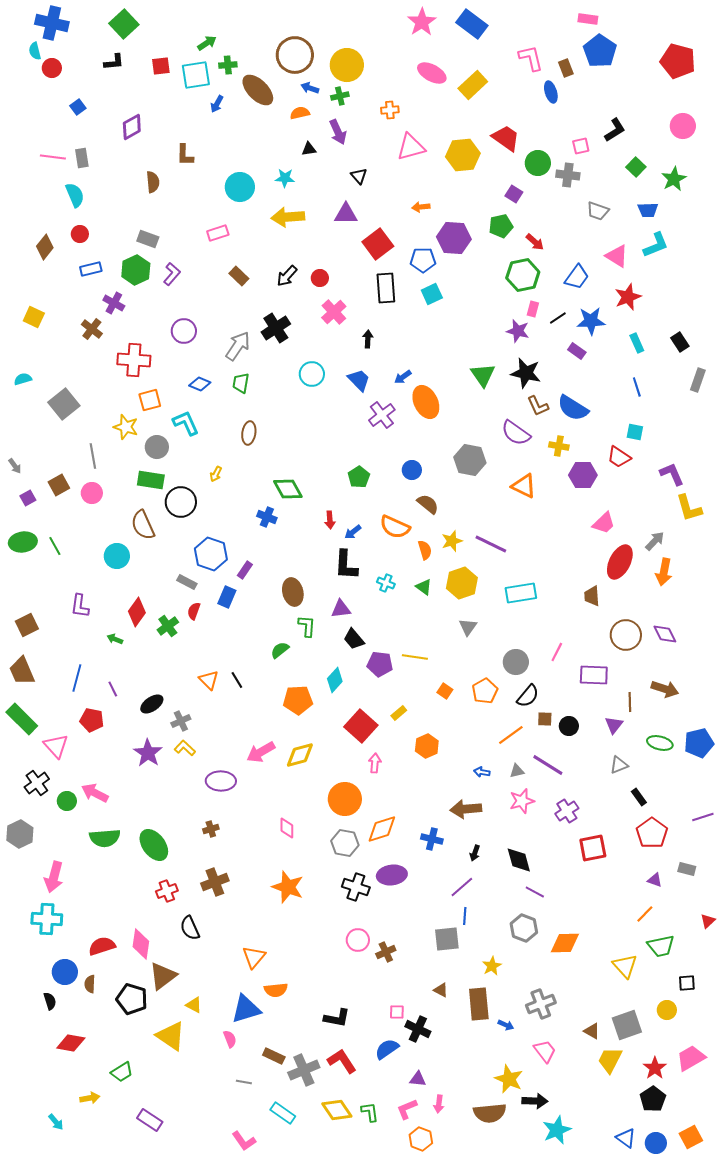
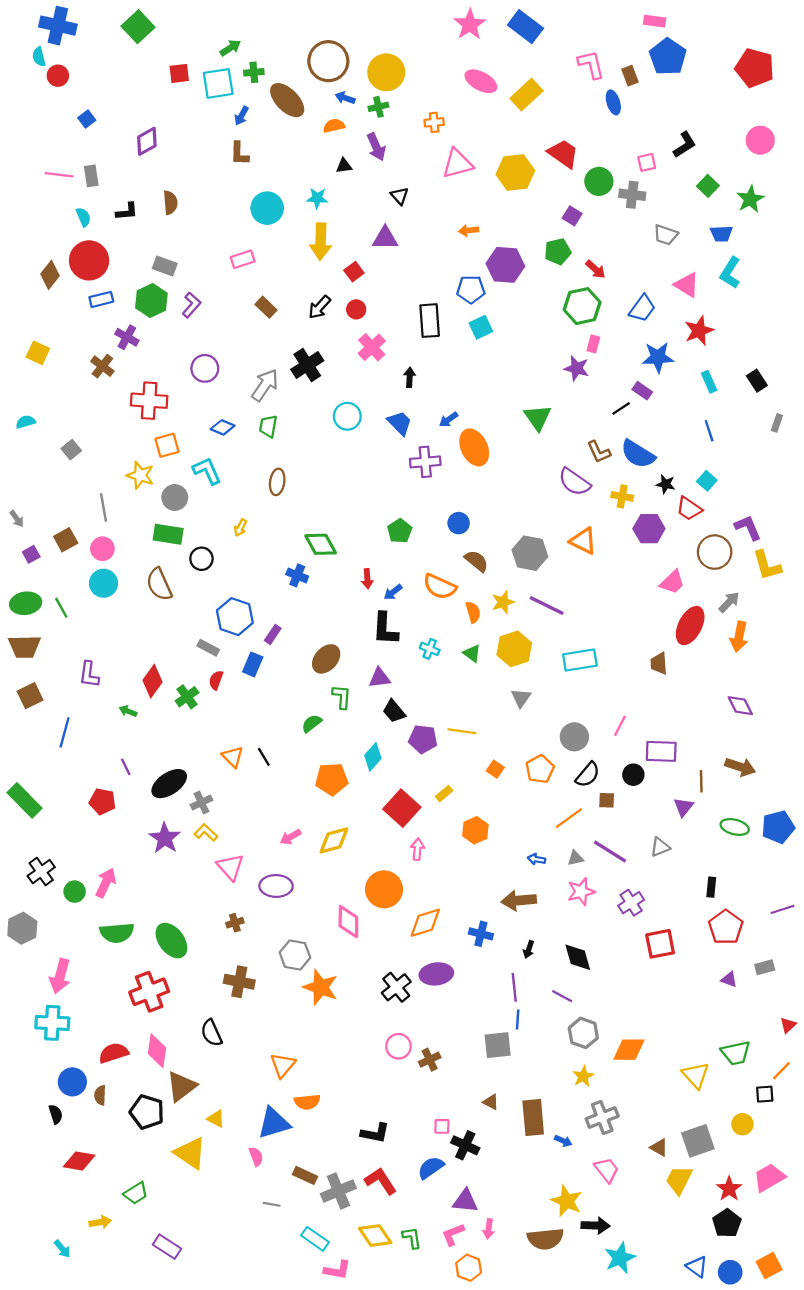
black L-shape: (114, 62) -> (127, 211), moved
brown L-shape: (185, 155) -> (239, 154), moved
cyan semicircle: (75, 195) -> (83, 217), size x0.7
yellow arrow: (288, 217) -> (321, 242), turned -84
red circle: (80, 234) -> (89, 260), size x2.0
red square: (378, 244) -> (354, 272), moved, size x0.6
cyan L-shape: (656, 245) -> (730, 273), turned 144
black line: (558, 318) -> (621, 408), moved
black star: (526, 373) -> (666, 484), moved, size x0.6
gray rectangle: (698, 380) -> (777, 423), size x0.7
gray square: (64, 404) -> (71, 450), size x0.6
purple cross: (382, 415) -> (425, 462), turned 32
cyan square: (635, 432) -> (707, 481), turned 30
gray hexagon: (470, 460) -> (530, 553), moved
black circle: (181, 502) -> (201, 559), size x0.7
cyan circle: (117, 556) -> (104, 583), moved
brown ellipse: (293, 592) -> (326, 659), turned 56
brown circle: (626, 635) -> (715, 552), moved
brown trapezoid: (22, 671) -> (24, 647), moved, turned -68
blue line: (77, 678) -> (65, 732), moved
black ellipse: (152, 704) -> (169, 784), size x1.4
black circle: (569, 726) -> (633, 775), moved
pink triangle: (56, 746) -> (230, 867), moved
pink arrow: (261, 752) -> (291, 837), size x0.7
gray triangle: (619, 765) -> (660, 847), moved
purple ellipse: (221, 781) -> (276, 886), moved
pink arrow: (95, 793) -> (106, 883), turned 88
black rectangle: (639, 797) -> (711, 887), turned 42
pink diamond: (287, 828) -> (348, 922), moved, size x1.4
gray hexagon: (345, 843) -> (295, 955), moved
gray rectangle: (687, 869) -> (765, 967), turned -30
brown cross: (215, 882) -> (239, 982), turned 32
black cross: (356, 887) -> (396, 987), turned 32
purple line: (462, 887) -> (514, 987), turned -55
red cross: (167, 891) -> (149, 992), moved, size x1.6
purple line: (535, 892) -> (562, 996), moved
orange line: (645, 914) -> (781, 1071), moved
yellow star: (492, 966) -> (583, 1076), moved
purple triangle: (418, 1079) -> (465, 1201), size x1.4
pink L-shape: (244, 1141) -> (337, 1270), moved, turned -45

